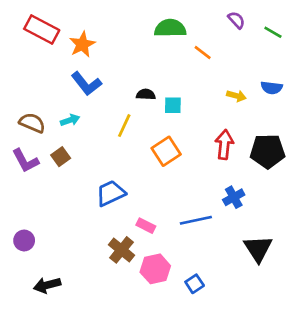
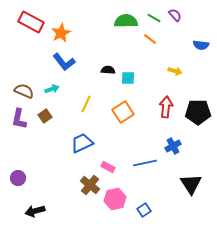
green line: (273, 32) -> (154, 18), moved
blue semicircle: (272, 88) -> (201, 45), moved
yellow line: (124, 126) -> (86, 104), moved
purple L-shape: (25, 161) -> (19, 119), turned 40

